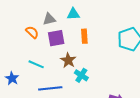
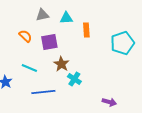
gray triangle: (49, 19) -> (42, 15), moved
orange rectangle: (84, 36) -> (86, 30), moved

